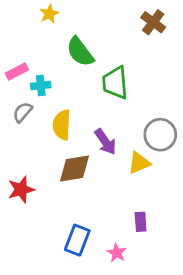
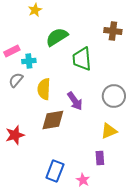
brown cross: (153, 22) -> (113, 31), moved, turned -30
green semicircle: (80, 52) -> (57, 37), turned 95
yellow triangle: (139, 163) -> (109, 131), moved

